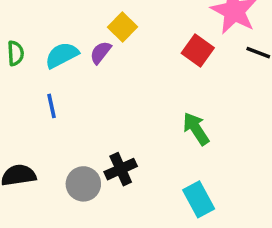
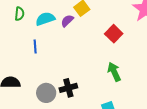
red square: (198, 51) -> (114, 34), moved

